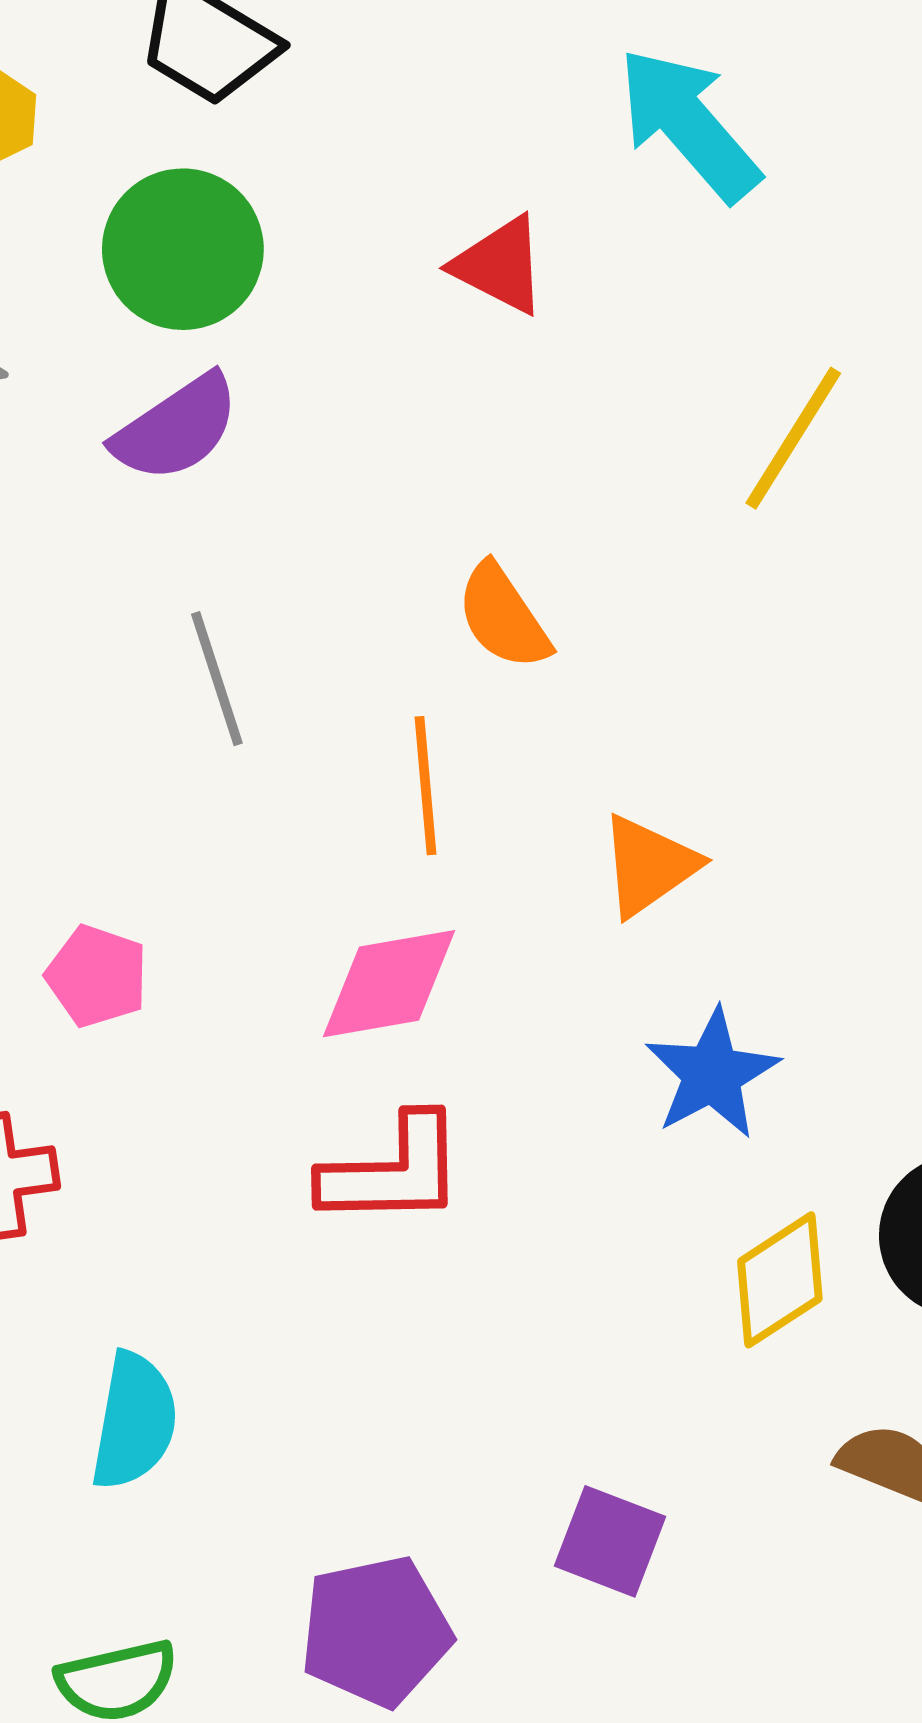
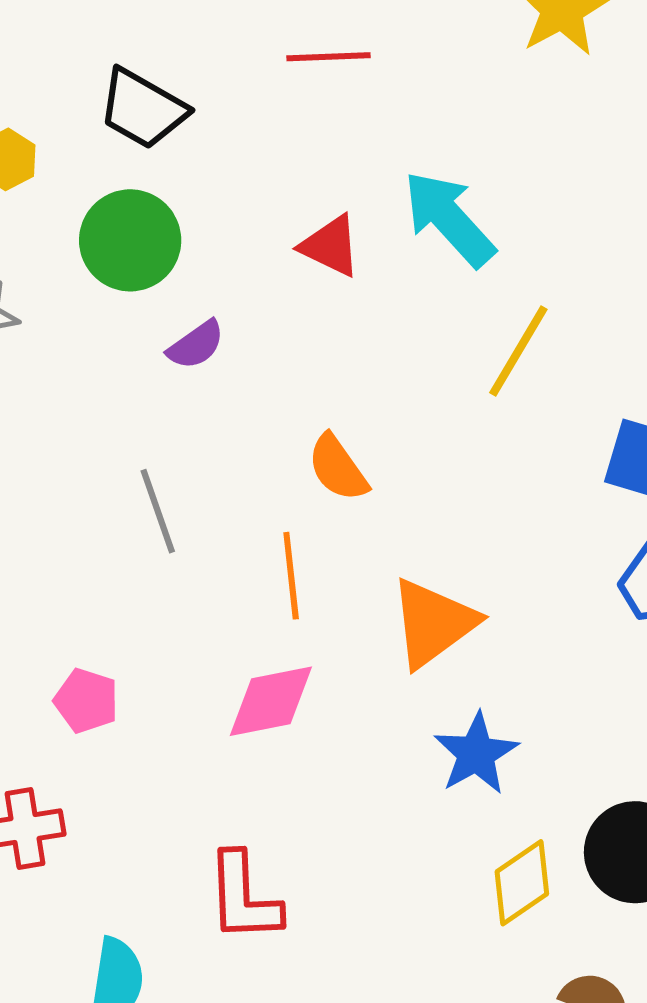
cyan arrow: (689, 124) -> (449, 219), moved
purple semicircle: (176, 428) -> (196, 345), moved, size x0.7
orange triangle: (649, 866) -> (433, 623), size x1.4
red L-shape: (393, 1171) -> (244, 897), moved, turned 90

